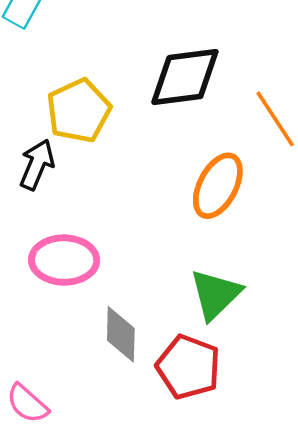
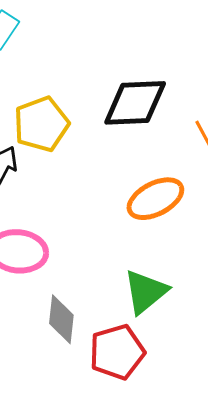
orange ellipse: (218, 186) -> (155, 199), turned 30
red pentagon: (188, 367) -> (117, 352), turned 30

